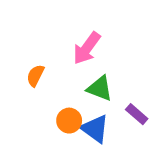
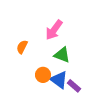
purple rectangle: (137, 114) -> (74, 86), moved

